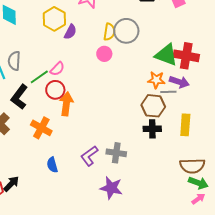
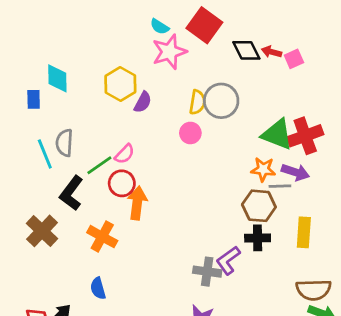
red cross: (186, 56) -> (305, 136), turned -30
purple L-shape: (89, 156) -> (228, 260), moved
blue semicircle: (52, 165) -> (98, 288), moved

